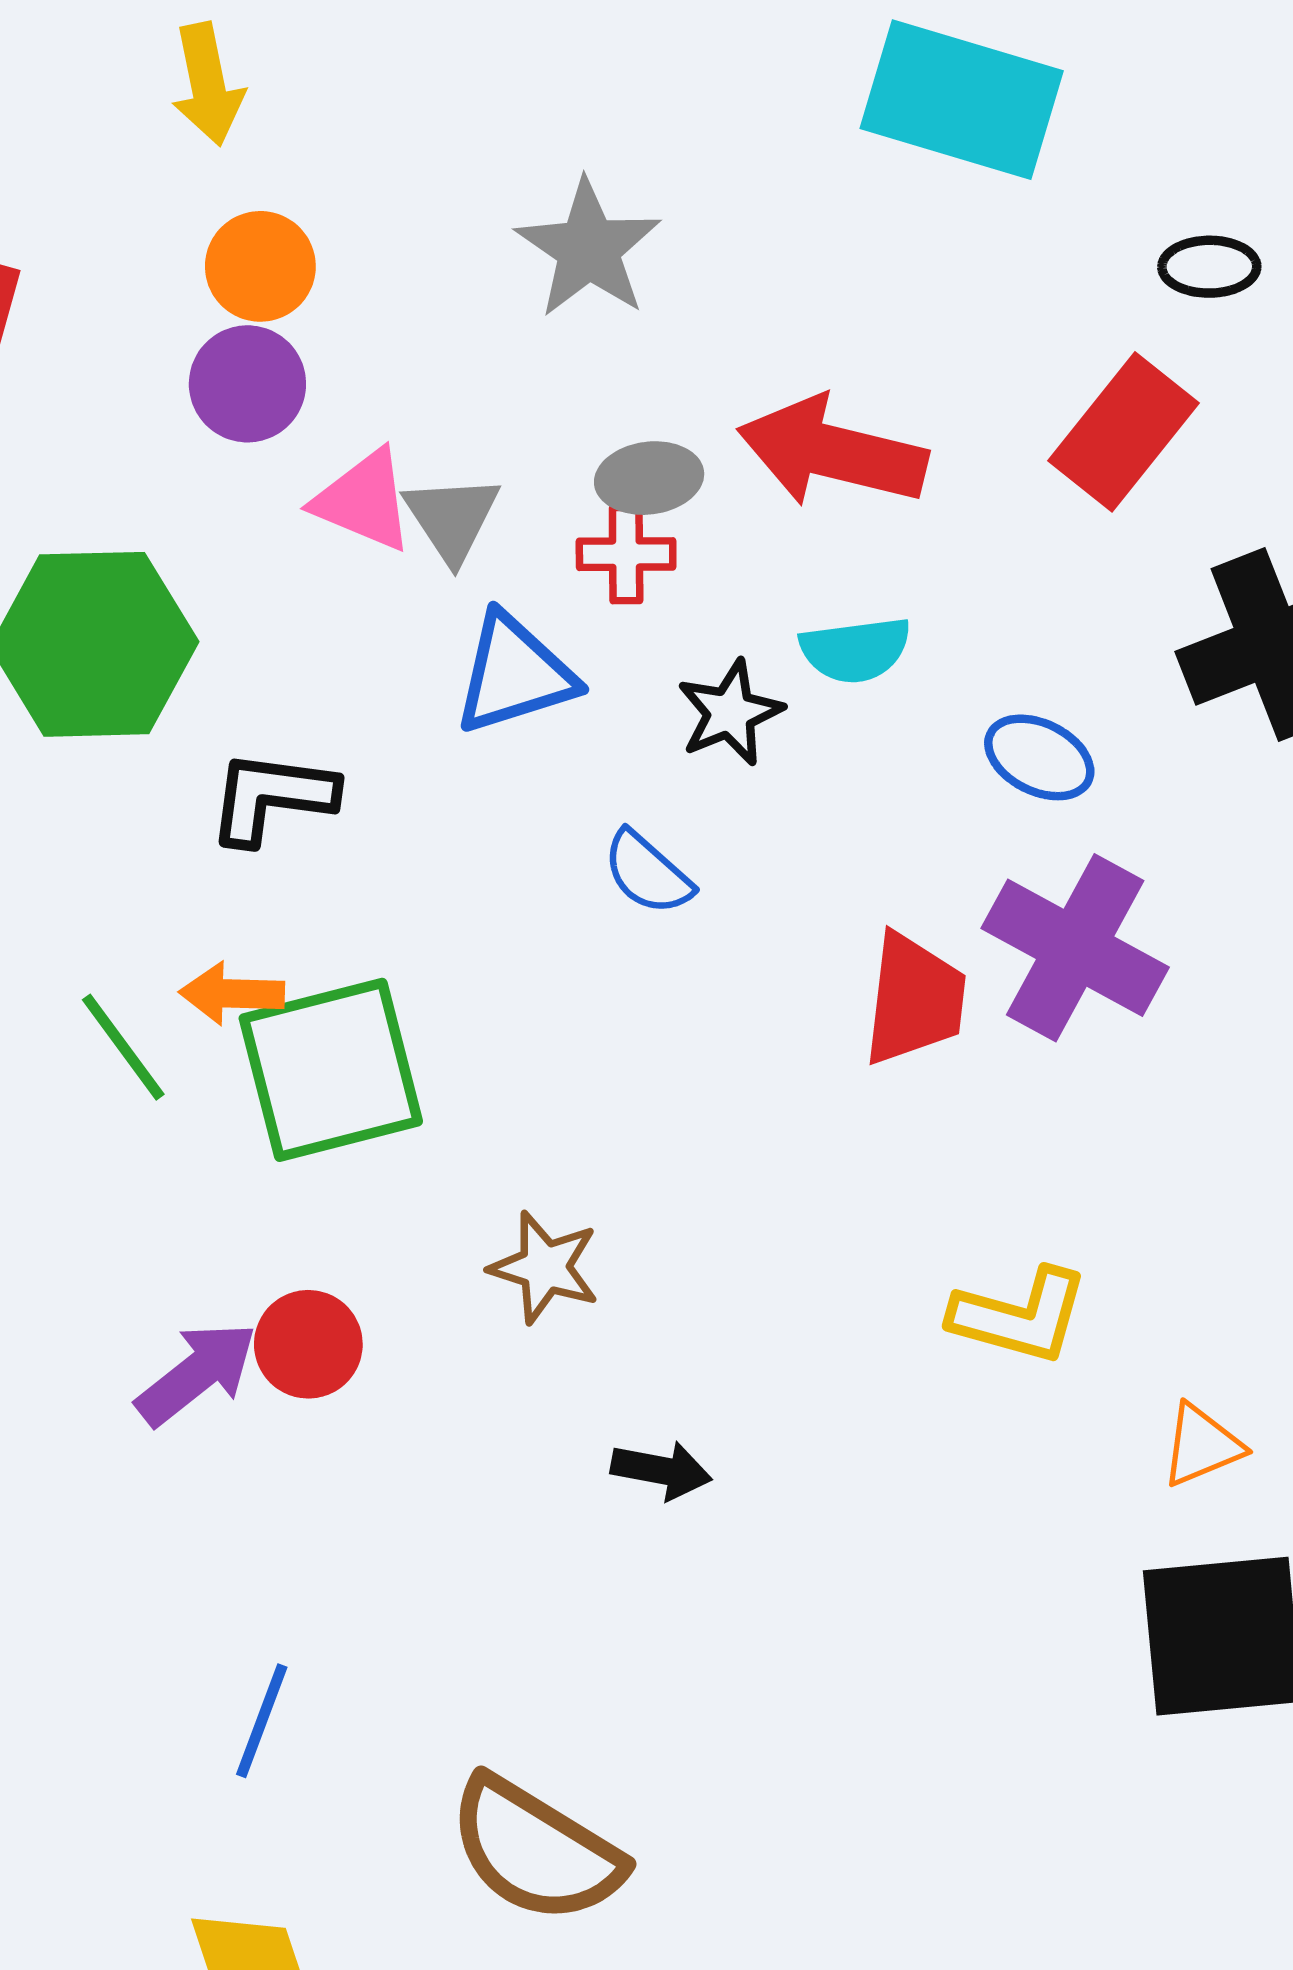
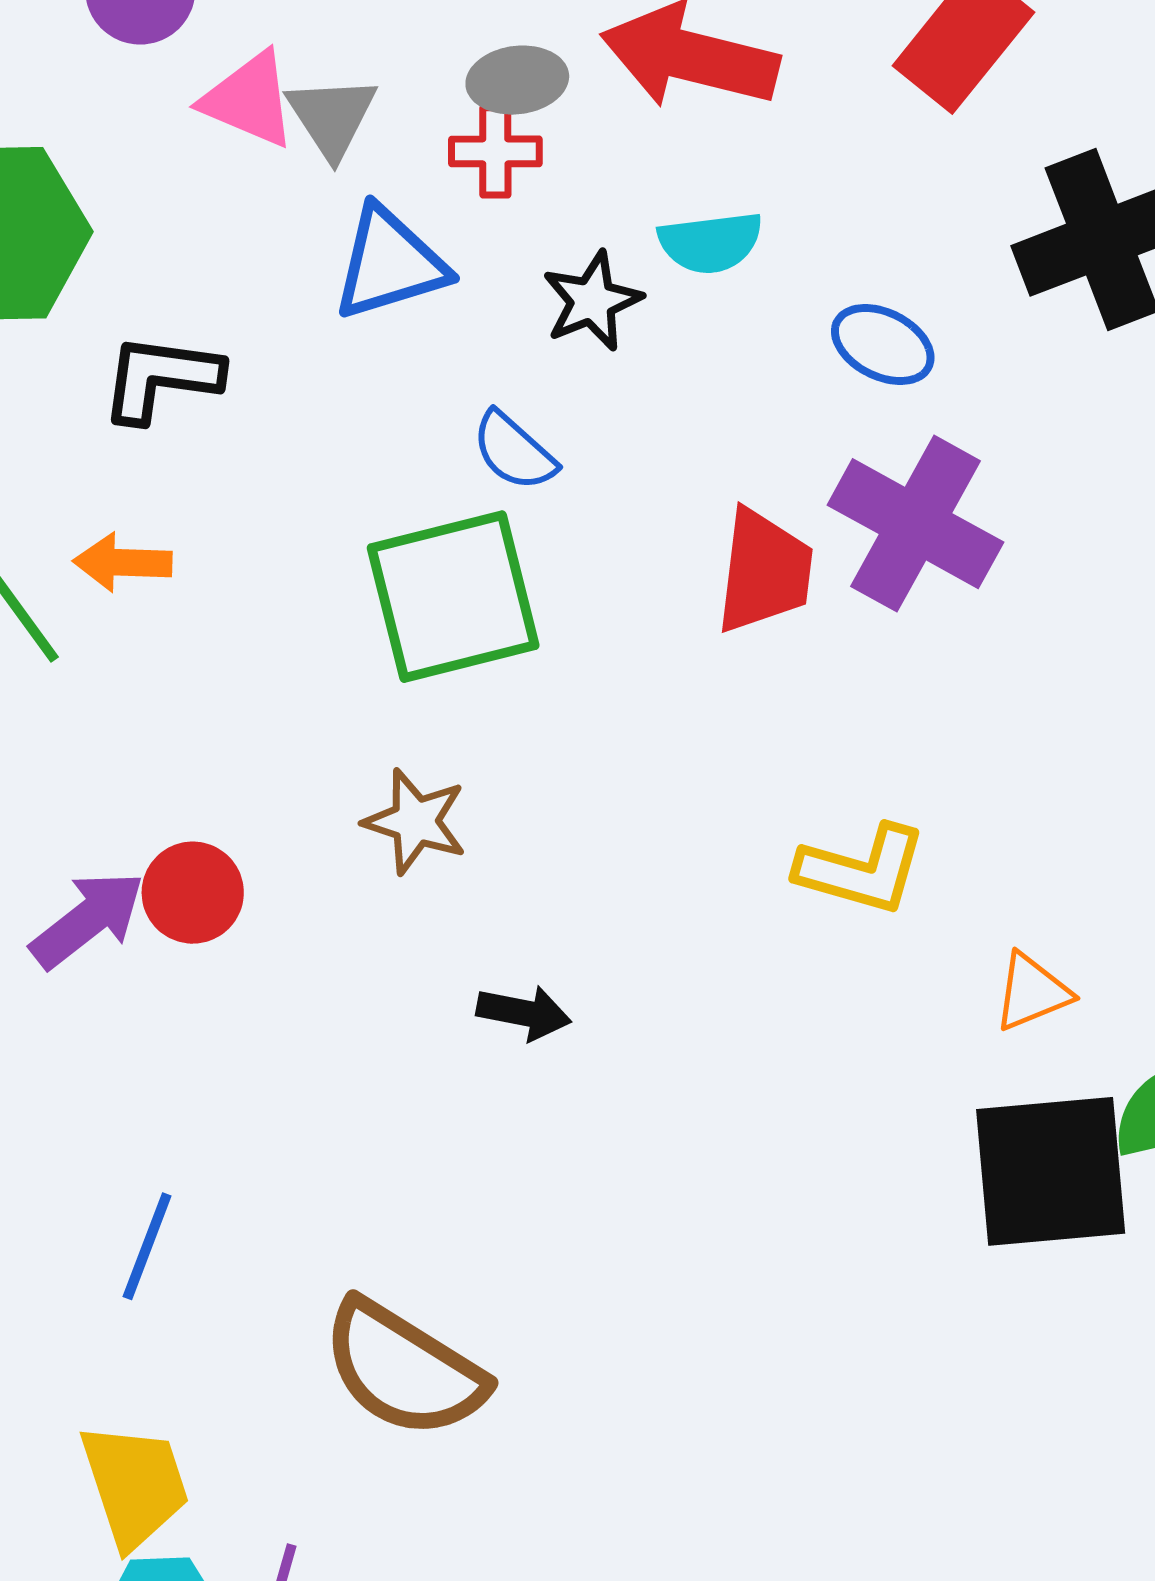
green square: (331, 1070) -> (453, 597), moved

